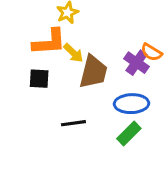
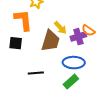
orange L-shape: (49, 42) -> (23, 20), turned -95
yellow arrow: (73, 53) -> (60, 28), moved
purple cross: (137, 63) -> (78, 37), turned 35

